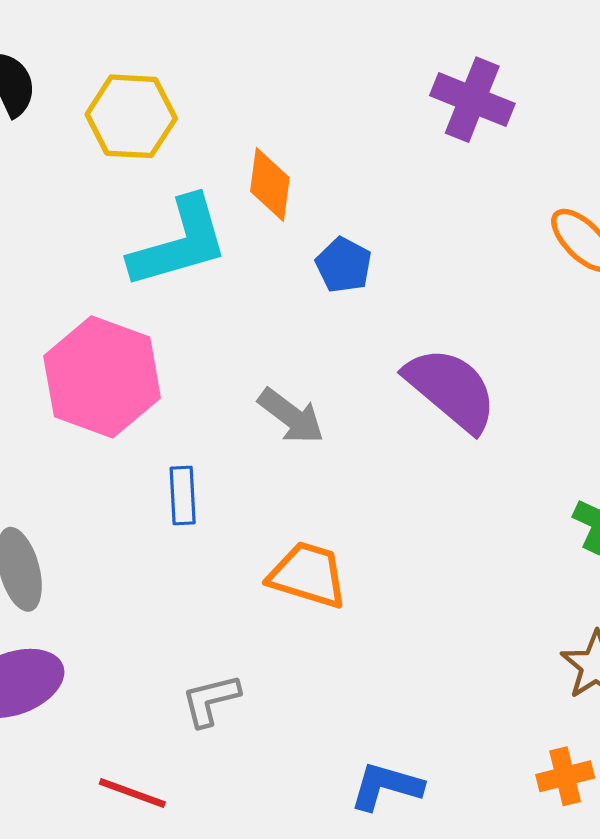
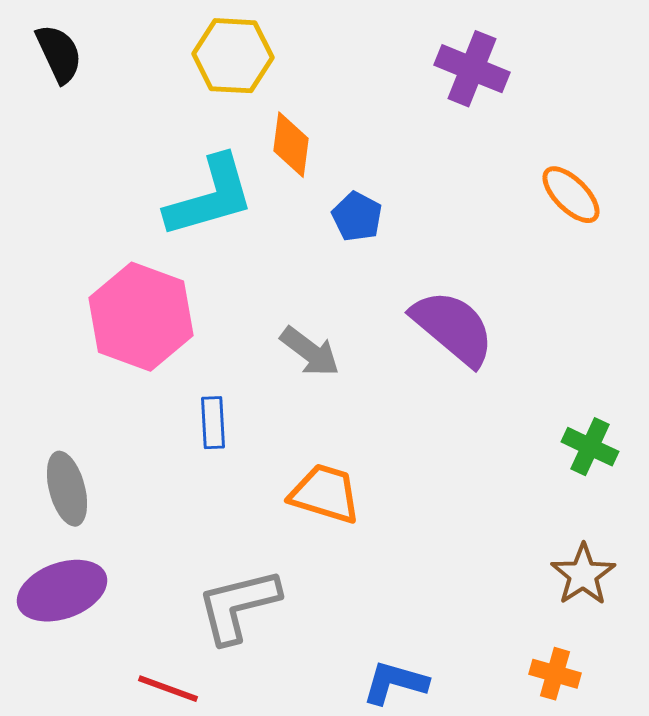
yellow hexagon: (131, 116) -> (233, 56), moved
gray L-shape: (211, 700) -> (238, 606), size x1.6
orange cross: (565, 776) -> (555, 674), turned 30

